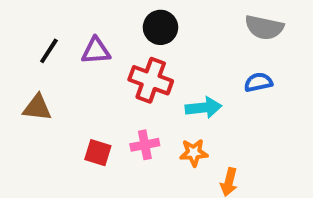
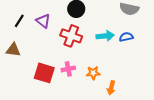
purple triangle: (96, 51) -> (43, 21), turned 42
cyan arrow: (204, 108) -> (105, 36), moved
red square: (98, 153) -> (44, 73), size x1.5

